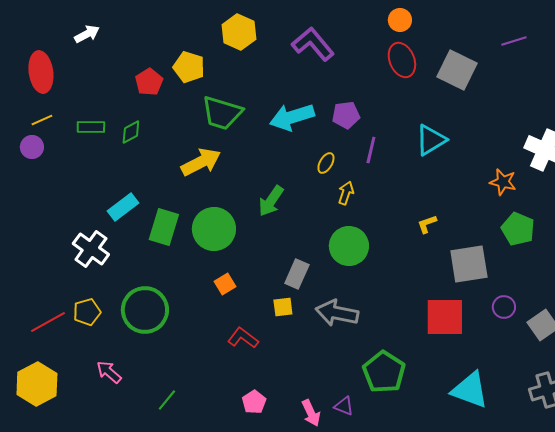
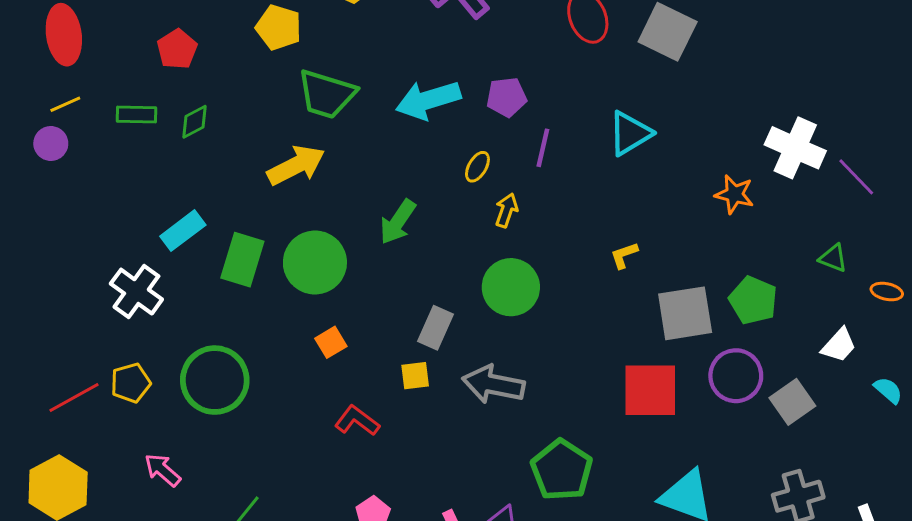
red pentagon: (149, 82) -> (177, 49), moved
green pentagon: (518, 229) -> (753, 300), moved
purple circle: (504, 307) -> (736, 376), size x1.6

